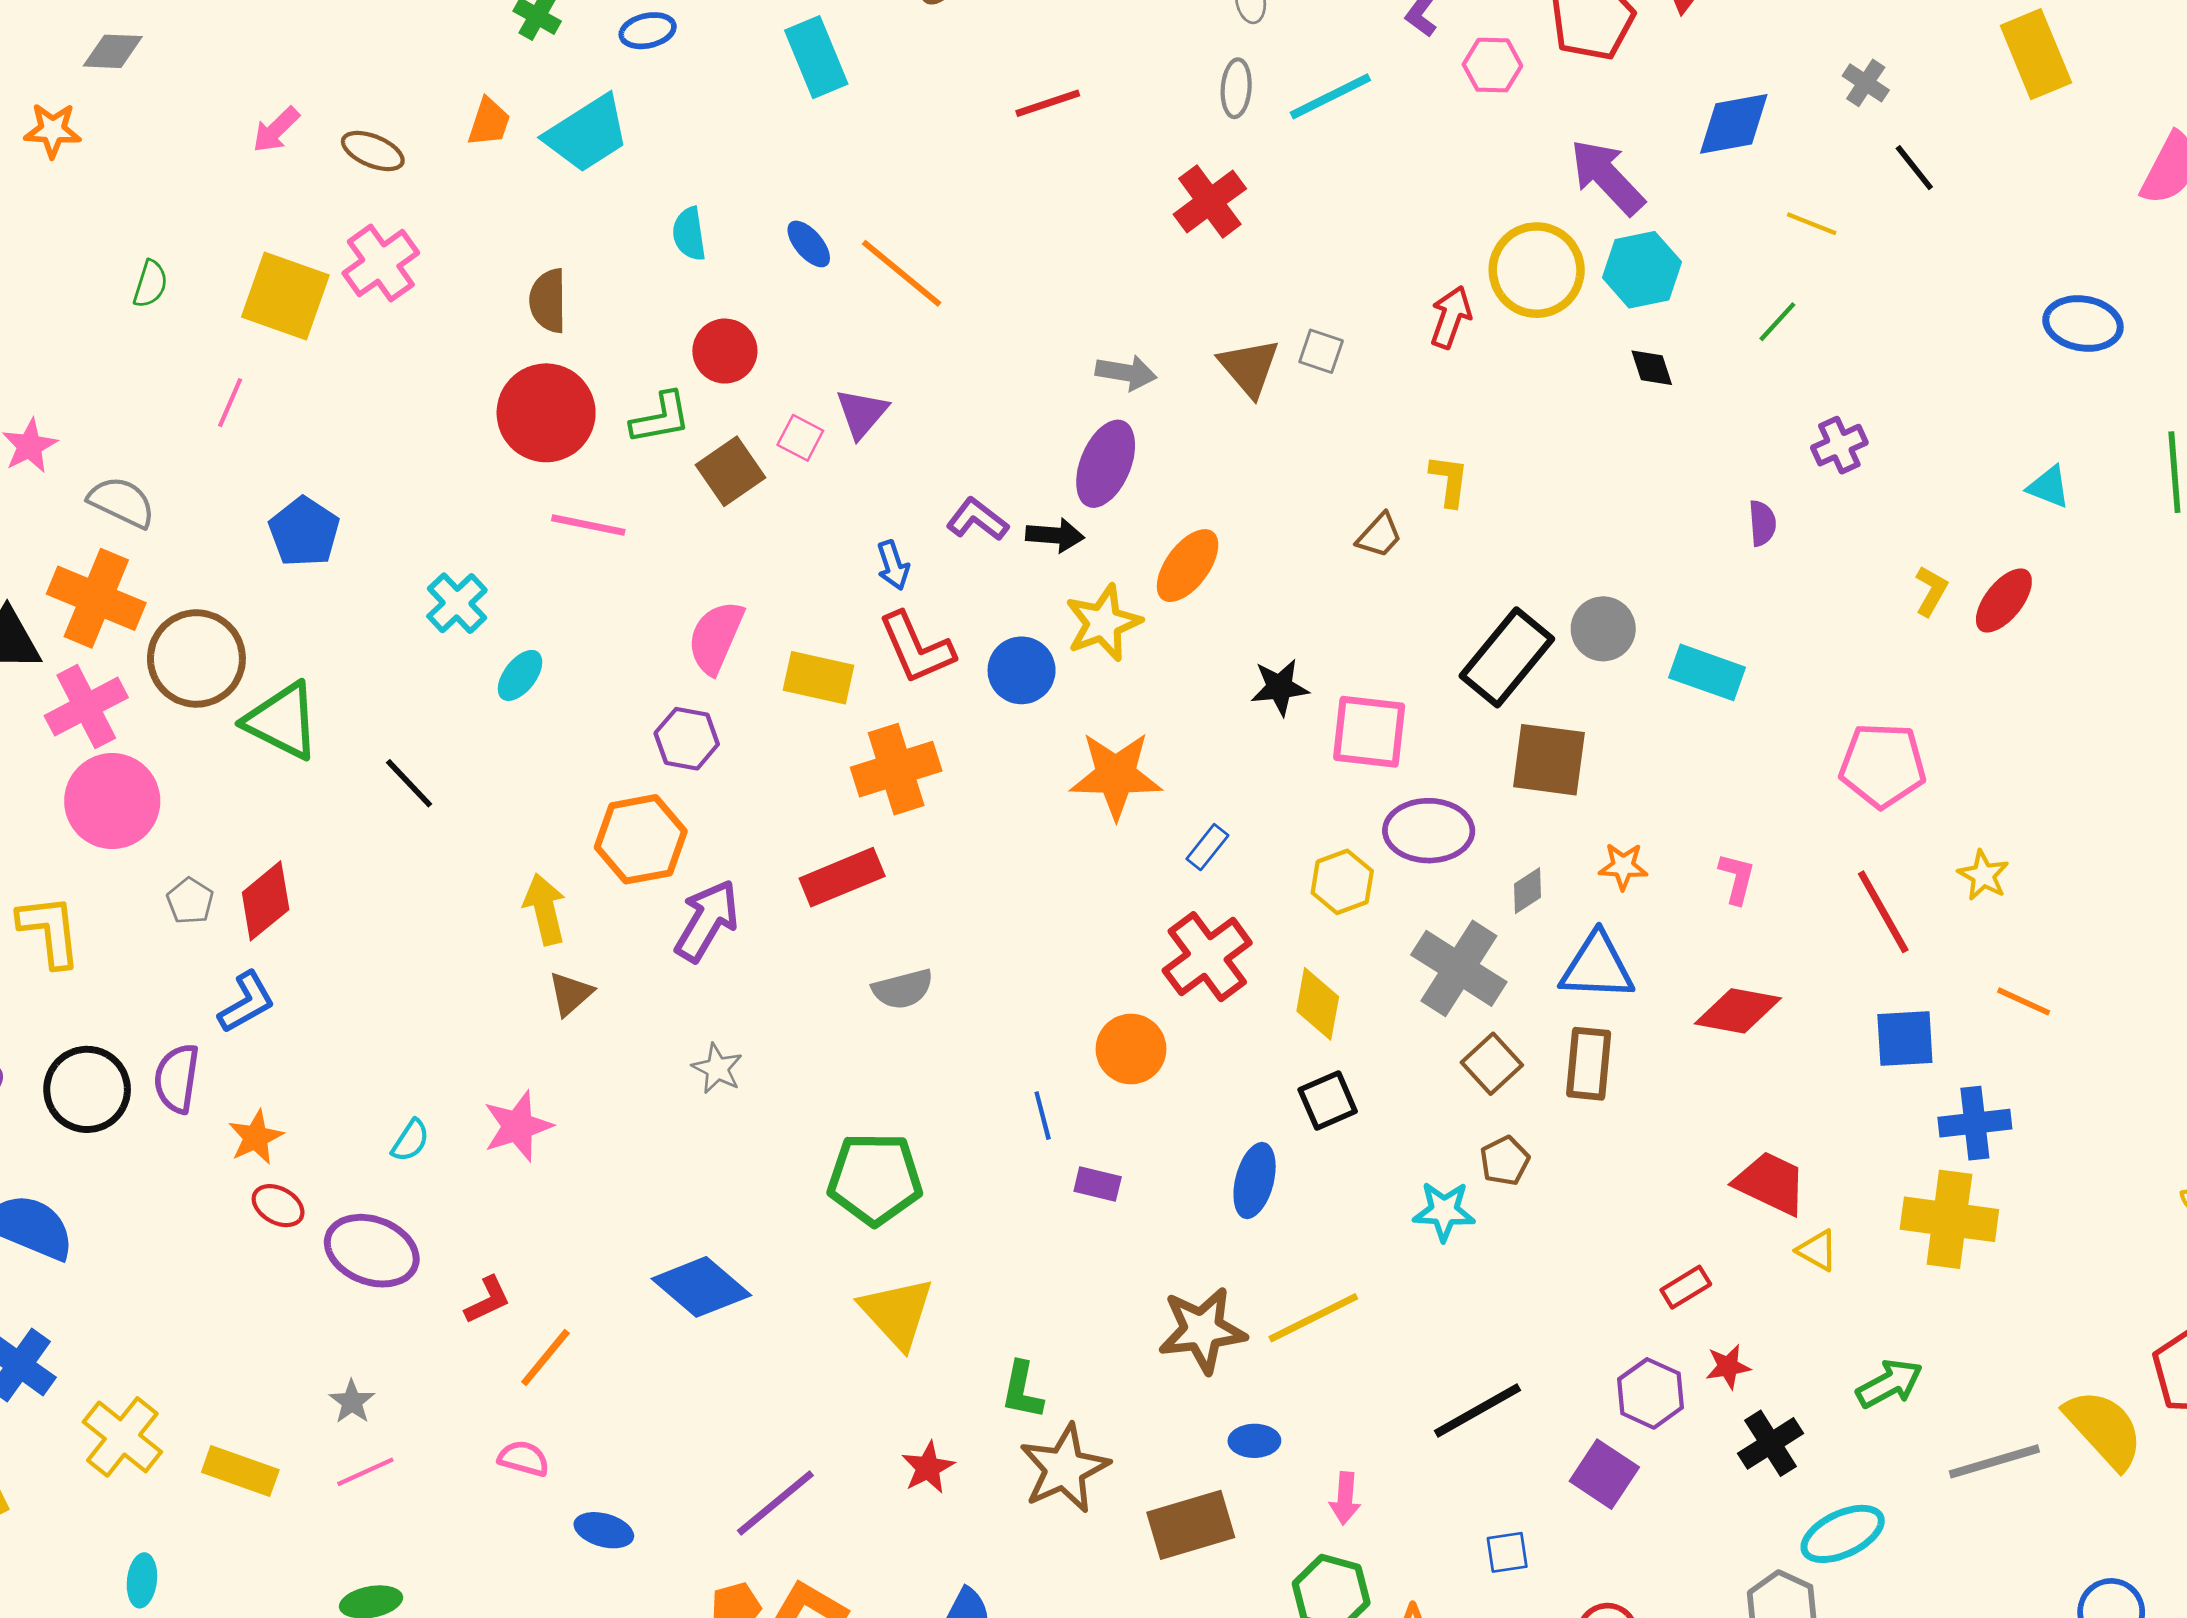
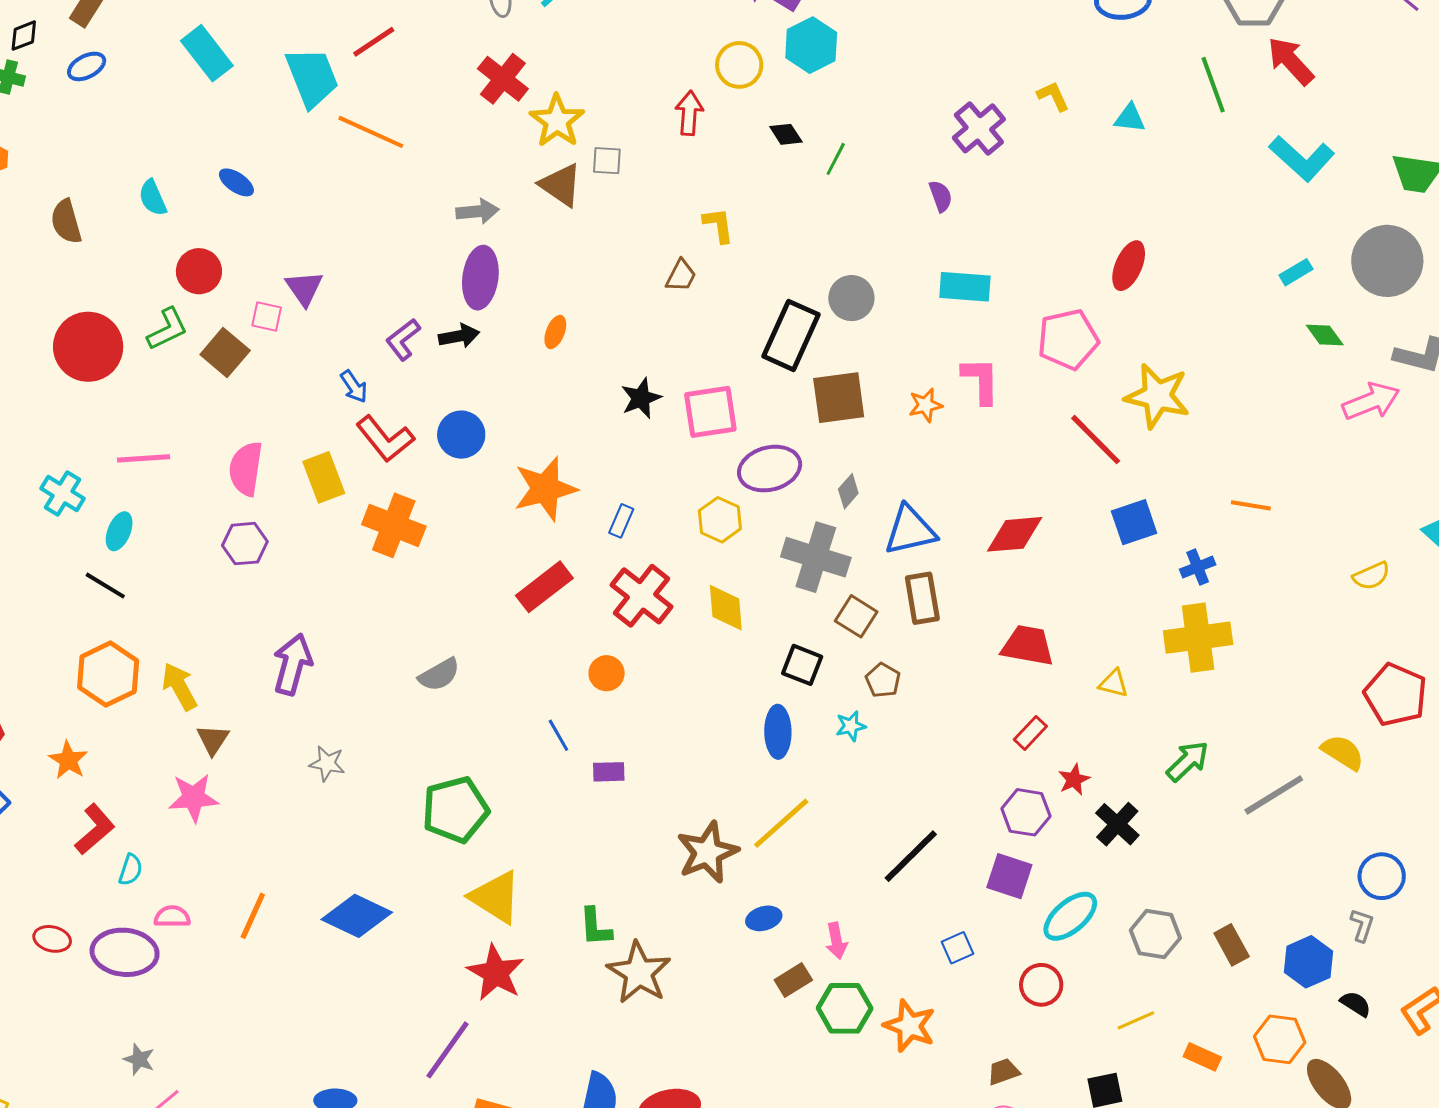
cyan trapezoid: (587, 134) -> (312, 77), moved, turned -64
yellow circle: (1537, 270) -> (739, 65), size x0.7
orange line: (902, 273) -> (371, 132), moved
brown semicircle: (548, 301) -> (66, 222), moved
green line: (1777, 322) -> (836, 159), moved
black diamond: (1652, 368) -> (786, 134), moved
purple cross: (1839, 445) -> (979, 128), size x1.4
purple L-shape: (977, 519) -> (403, 339), turned -60
pink line: (588, 525) -> (144, 458), moved
orange ellipse: (1188, 566) -> (555, 332), size x0.6
yellow L-shape: (1931, 591) -> (1053, 96), moved, turned -39
red ellipse: (2004, 600) -> (1129, 266), moved
yellow star: (1103, 623) -> (557, 121), moved
cyan rectangle: (1707, 672) -> (965, 287), moved
yellow rectangle: (818, 678) -> (324, 477), turned 72
orange cross: (896, 769) -> (394, 525), turned -36
black line: (409, 783) -> (105, 586), moved
orange hexagon: (641, 839) -> (108, 674), moved
orange star: (1623, 866) -> (925, 405), moved
yellow star: (1983, 875) -> (1157, 396), size x1.8
red rectangle: (842, 877) -> (544, 587), moved
pink L-shape: (1737, 878) -> (981, 380), moved, size x1.4
orange line: (2024, 1001) -> (1251, 505), moved
orange circle: (1131, 1049) -> (607, 673), size x0.7
black square: (1328, 1100) -> (802, 665), moved, turned -30
blue cross: (1975, 1123) -> (1198, 567), size x0.7
pink star: (518, 1126) -> (193, 798), moved, turned 30
orange star: (256, 1137) -> (68, 760), moved
blue ellipse: (1255, 1181) -> (778, 732), moved
red trapezoid: (1771, 1183) -> (1028, 646), moved
cyan star: (1444, 1211) -> (851, 726), size x0.7
red L-shape: (488, 1300) -> (95, 829), moved, size x1.4
orange line: (545, 1357) -> (253, 916), moved
yellow semicircle: (2104, 1429) -> (1343, 752), size x0.7
pink semicircle: (524, 1458) -> (172, 917), moved
red star: (928, 1468) -> (496, 973), moved, size x1.5
brown rectangle: (1191, 1525) -> (793, 980), moved, size x0.6
cyan ellipse: (1843, 1534) -> (1070, 916), moved

